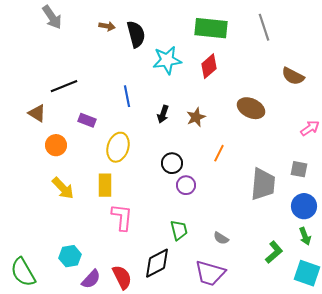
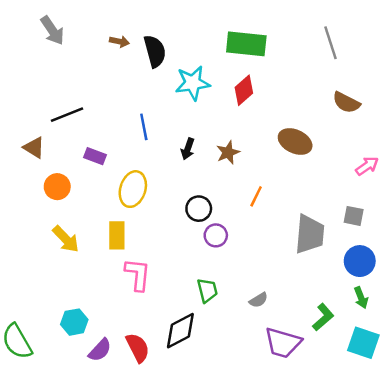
gray line: (264, 27) -> (330, 43), moved
gray semicircle: (221, 238) -> (258, 300), turned -63
purple trapezoid: (210, 273) -> (283, 343), moved

